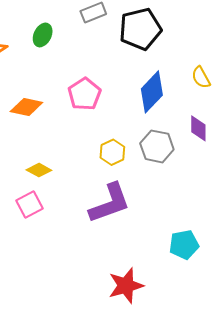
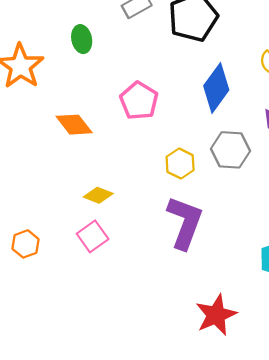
green ellipse: (43, 35) -> (82, 39), turned -30
orange diamond: (26, 107) -> (74, 125), turned 48
purple L-shape: (110, 203) -> (185, 223), turned -42

